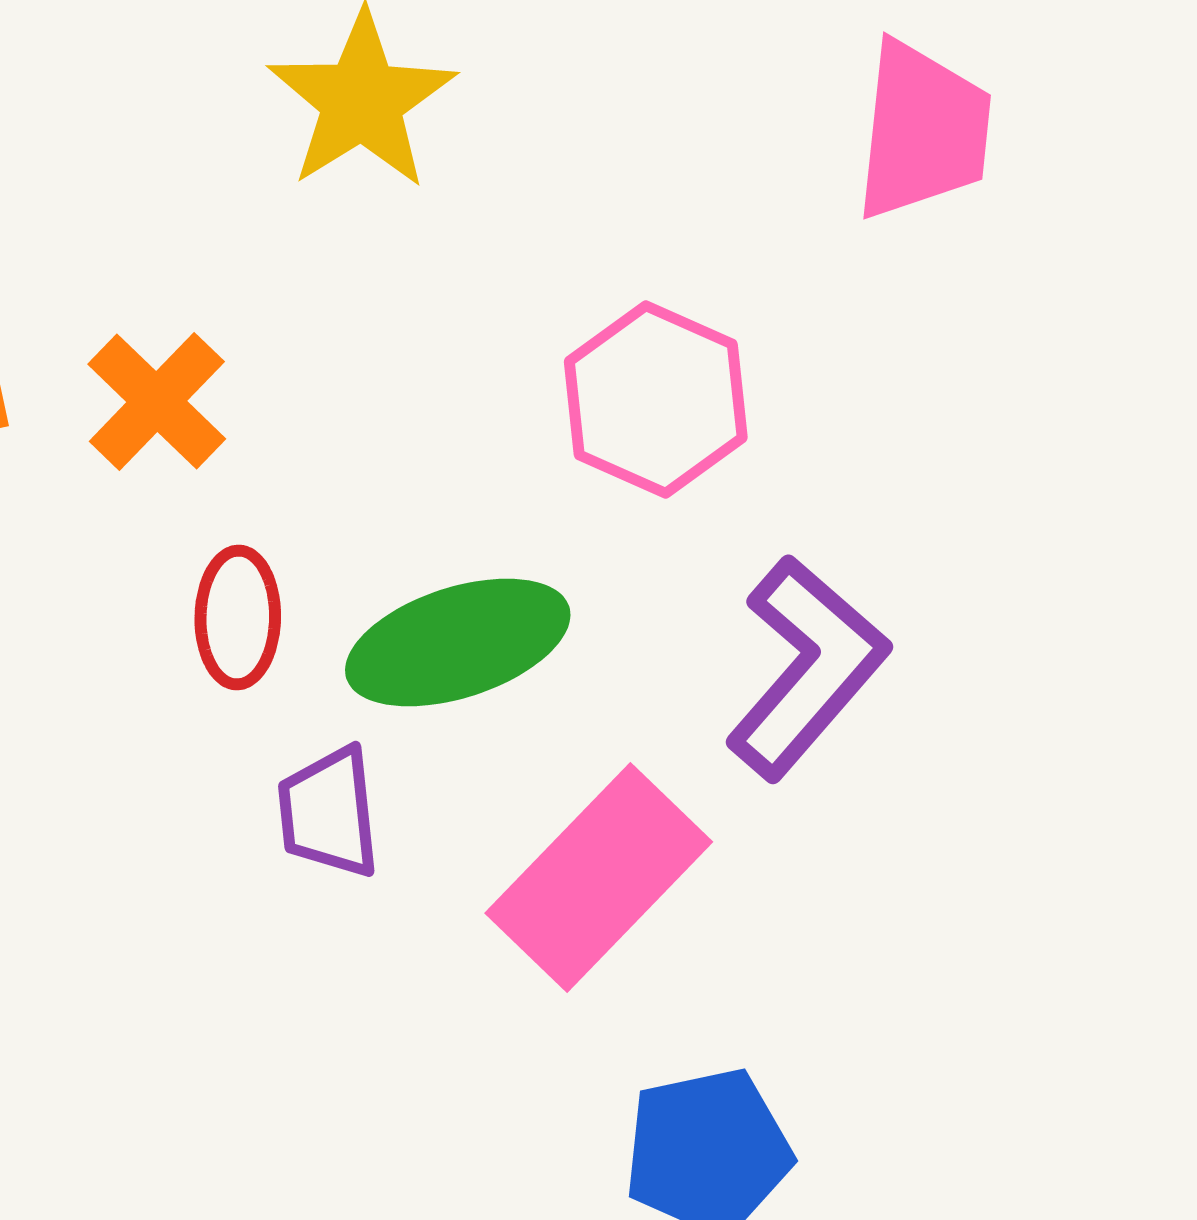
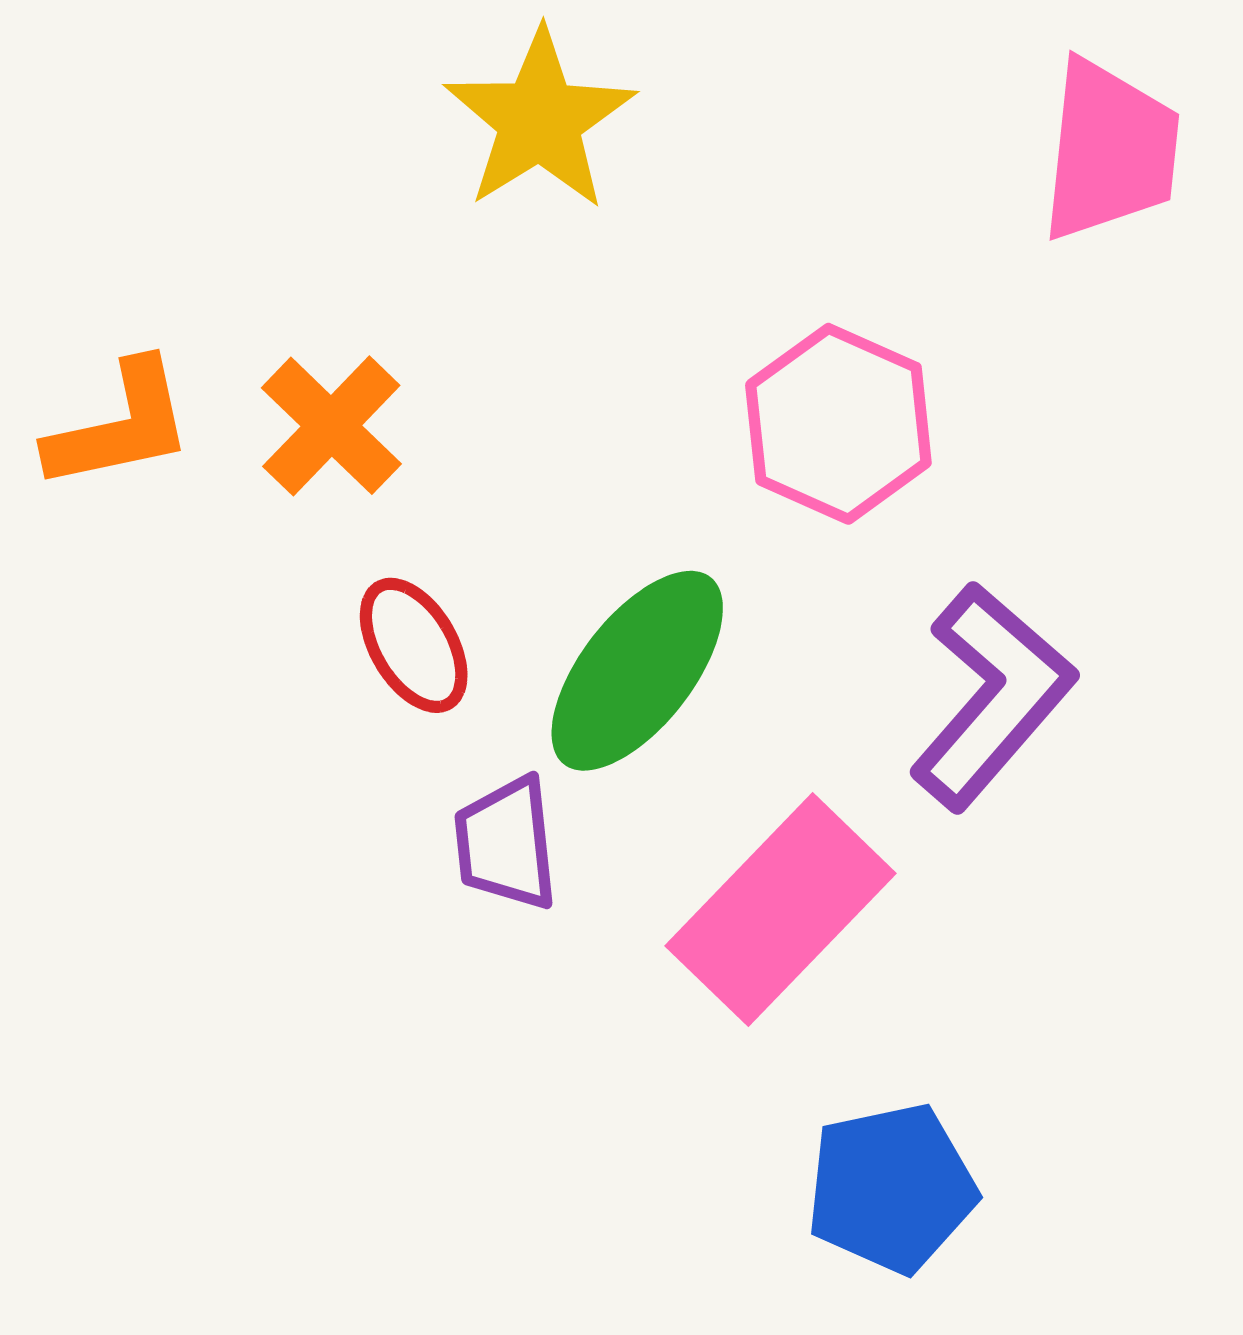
red ellipse: (238, 618) -> (414, 645), turned -32
green ellipse: (458, 642) -> (637, 671), turned -34

